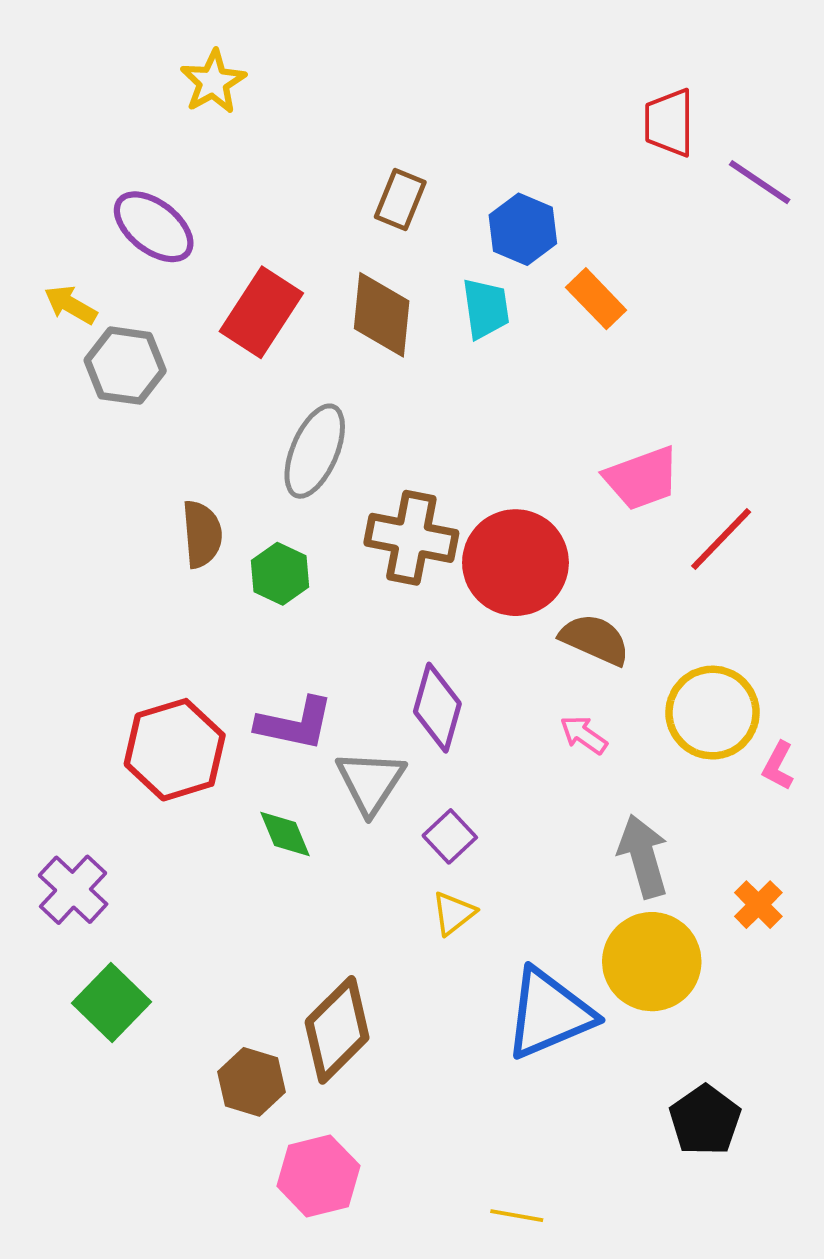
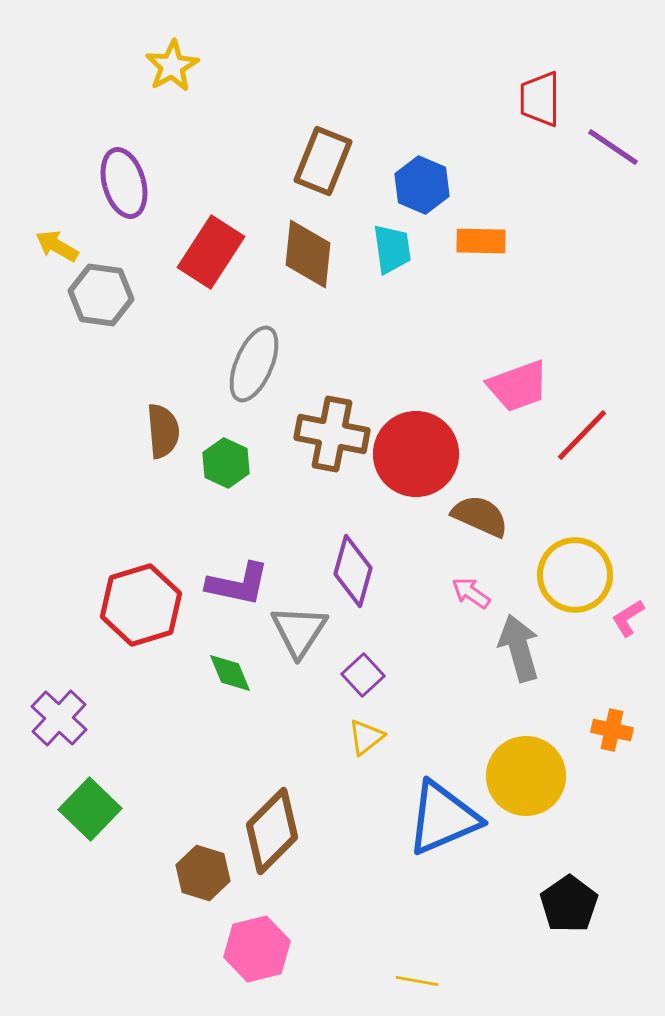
brown rectangle: (400, 199) -> (323, 161), size x1.4
purple ellipse: (154, 227) -> (124, 183), turned 36
orange rectangle: (596, 299) -> (481, 241), turned -45
pink L-shape: (778, 766) -> (628, 618), turned 30
gray arrow: (643, 856) -> (519, 648), moved
orange cross: (758, 905) -> (612, 730), turned -33

